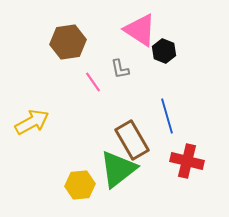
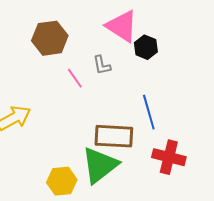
brown rectangle: (132, 140) -> (114, 136), turned -57

